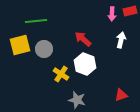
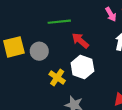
pink arrow: (112, 14) -> (111, 14), turned -32
green line: (36, 21) -> (59, 22), moved

